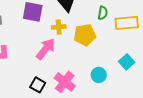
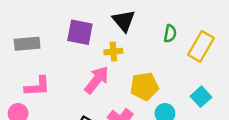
yellow rectangle: (127, 23) -> (201, 46), turned -55
yellow pentagon: (85, 35) -> (144, 86), moved

